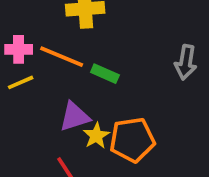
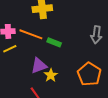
orange pentagon: (132, 140) -> (89, 74), moved, turned -30

